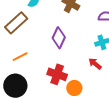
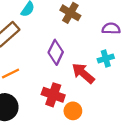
red arrow: (95, 64) -> (83, 73), moved, size x1.5

